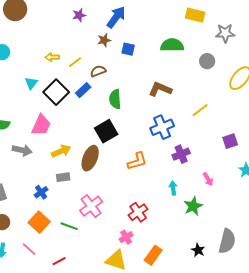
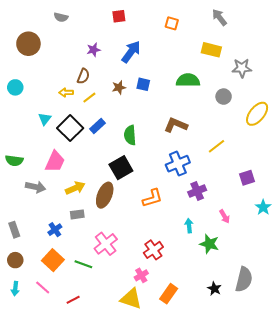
brown star: (104, 40) -> (119, 87), moved
brown semicircle: (98, 71) -> (83, 76), moved, turned 133
green star: (193, 206) -> (209, 244), turned -30

